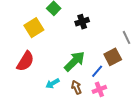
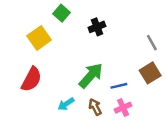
brown square: (113, 57) -> (150, 73), moved
blue line: (97, 71) -> (119, 86), turned 40

